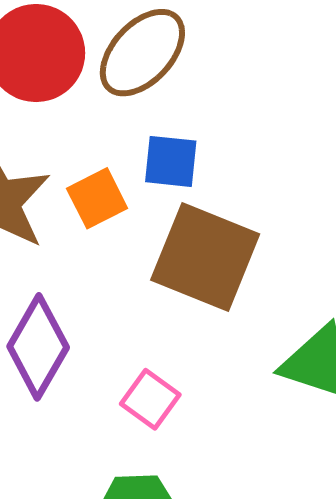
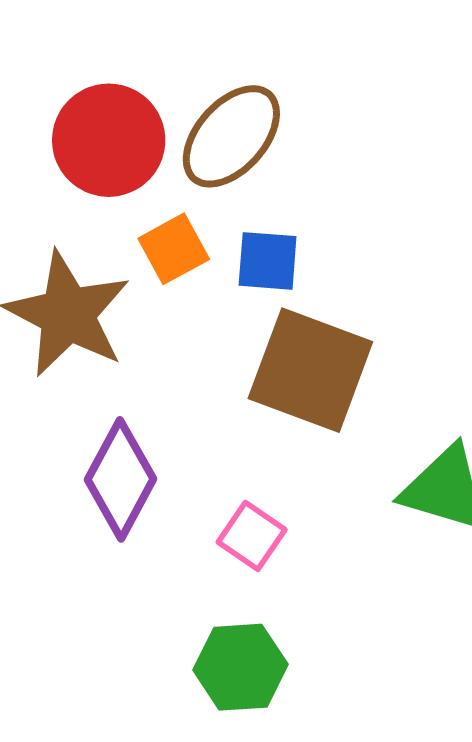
orange square: (97, 198) -> (174, 249), moved

